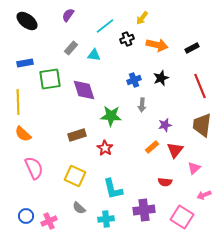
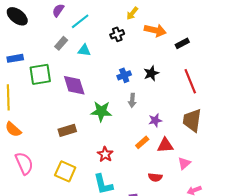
cyan line: (105, 26) -> (80, 21), moved
orange arrow: (157, 45) -> (155, 30), moved
red star: (105, 148) -> (105, 154), moved
red triangle: (175, 150) -> (165, 145), turned 48

